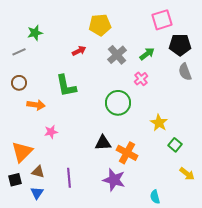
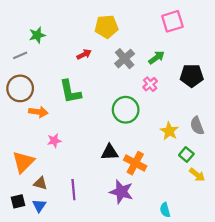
black pentagon: (180, 45) -> (192, 76), moved
gray semicircle: (185, 72) -> (197, 126), moved
brown circle: (19, 83) -> (20, 88), size x1.6
yellow arrow: (187, 174) -> (197, 175), moved
black square: (15, 180) -> (18, 201), moved

